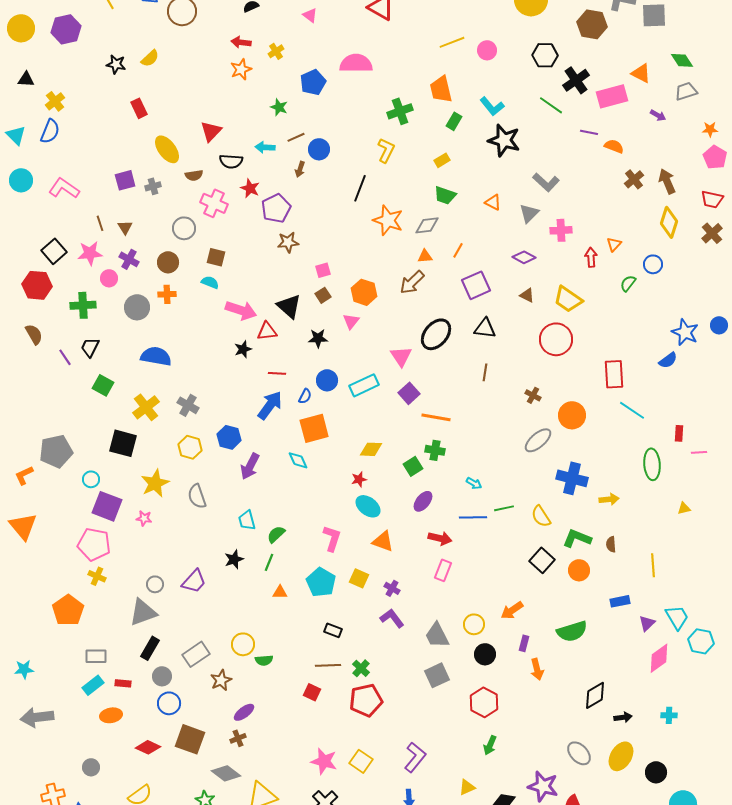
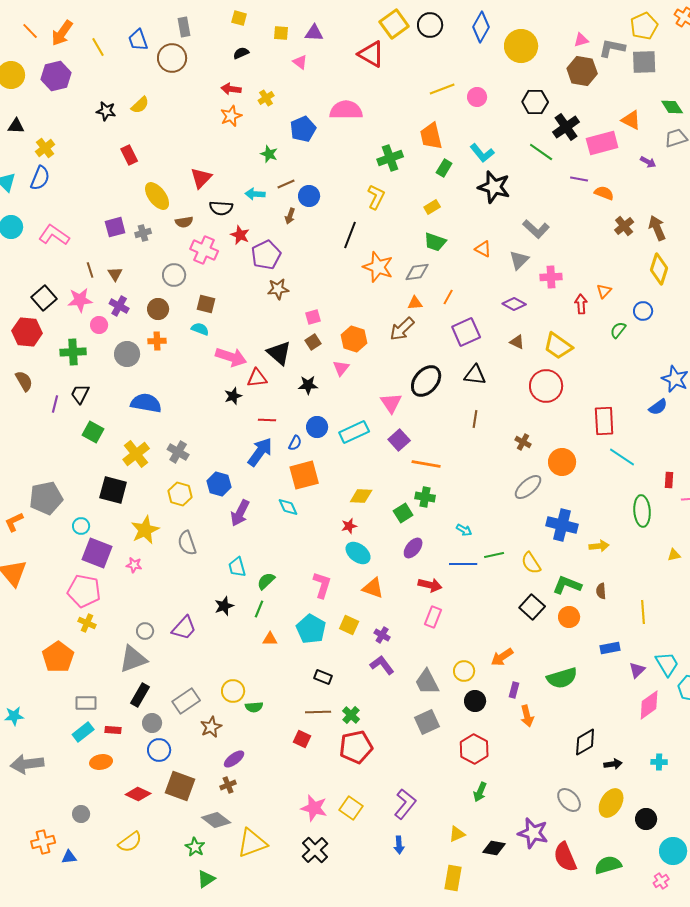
purple line: (65, 357) -> (55, 404), turned 48

